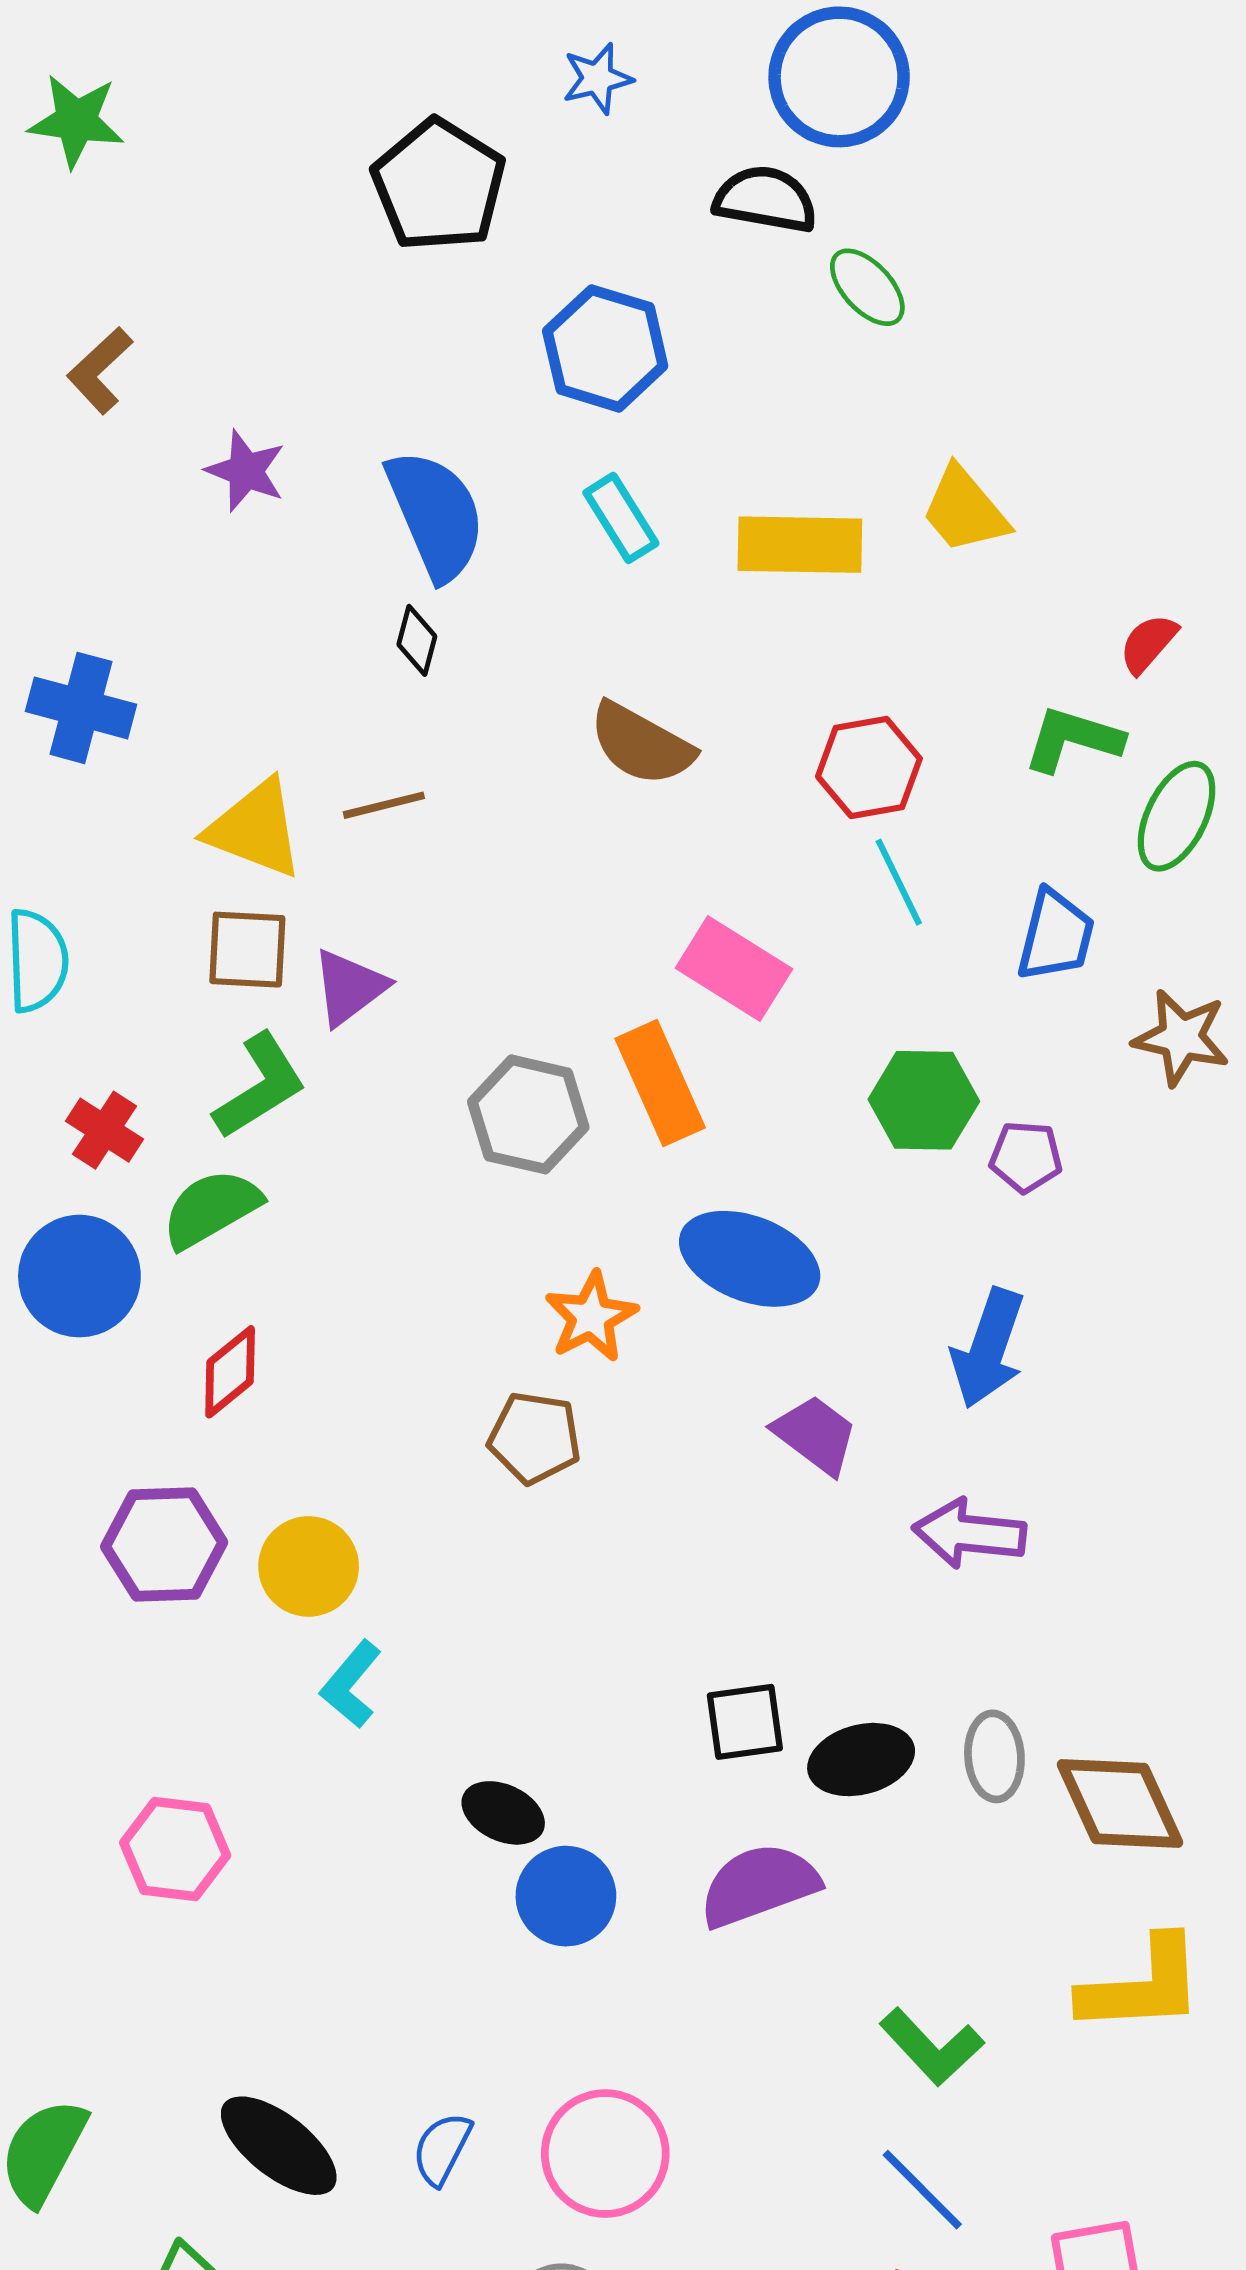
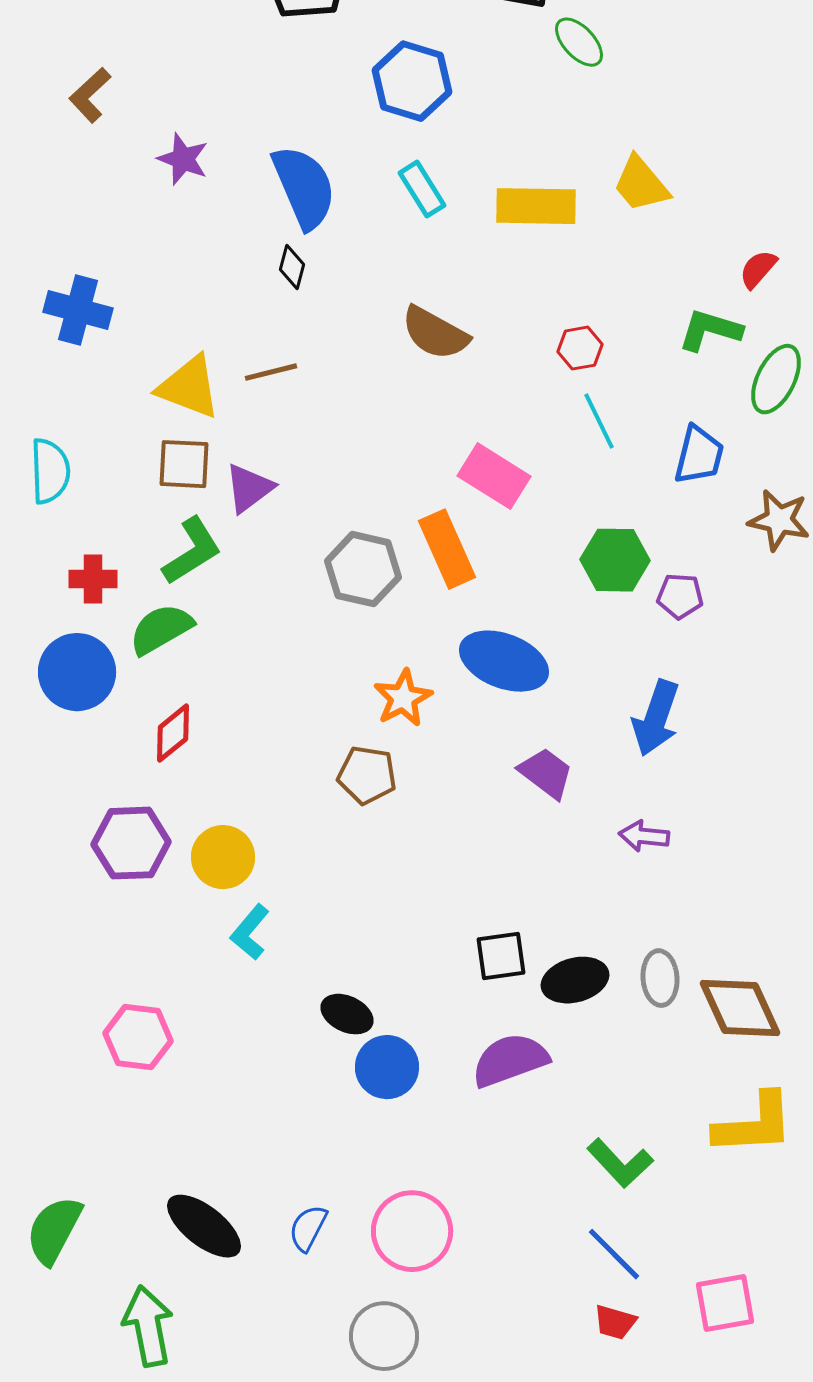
red hexagon: (869, 768) -> (580, 348), size x0.7
red cross: (104, 1130) -> (93, 579), turned -33
purple arrow: (969, 1534) -> (644, 836), size x0.7

